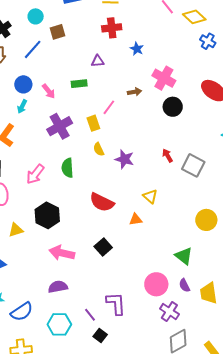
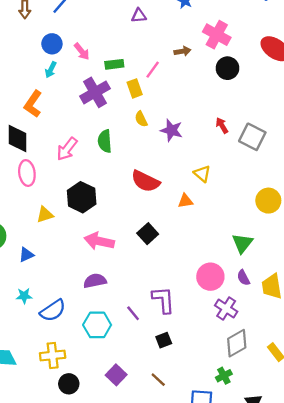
green rectangle: (79, 84) -> (114, 64), moved
green triangle: (184, 256) -> (242, 243), turned 30
black square: (100, 336) -> (164, 340), moved, turned 32

